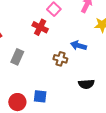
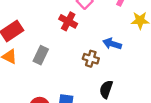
black semicircle: (86, 84) -> (106, 89), moved, turned 112

